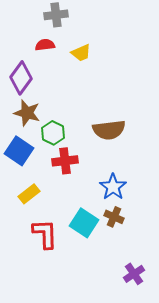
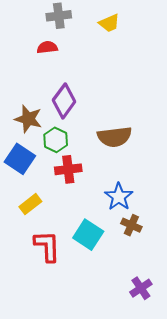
yellow trapezoid: (81, 53) -> (109, 23), moved
purple diamond: (21, 78) -> (64, 101), moved
brown cross: (114, 217) -> (131, 225), moved

